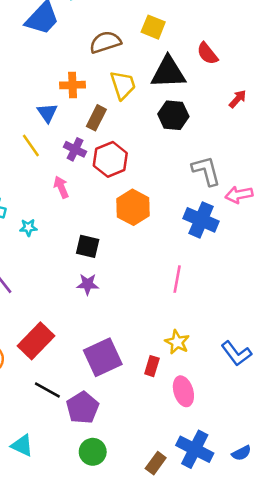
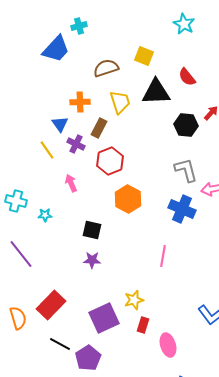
black hexagon: (173, 115) -> (186, 125), moved
purple cross: (75, 149) -> (76, 144), moved
yellow star: (177, 342) -> (134, 300), moved, turned 30

